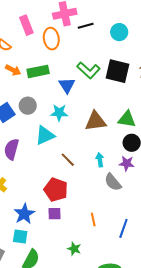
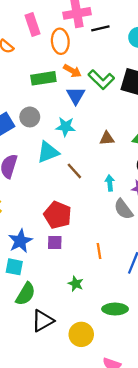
orange arrow: (13, 70) -> (72, 71), moved
brown triangle: (96, 121) -> (107, 138), size x0.6
brown line: (68, 160) -> (74, 171), moved

